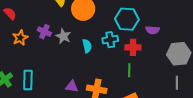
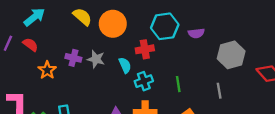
cyan cross: (110, 40) -> (144, 81), moved
red cross: (133, 47) -> (145, 49), moved
gray line: (177, 83) -> (219, 91), moved

